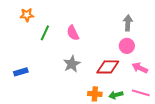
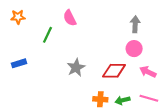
orange star: (27, 15) -> (18, 17), moved
pink semicircle: (73, 33) -> (70, 18), moved
blue rectangle: (21, 72) -> (19, 63), moved

